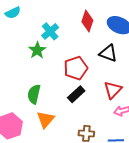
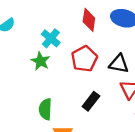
black triangle: (108, 53) -> (119, 64), moved
red pentagon: (76, 68) -> (84, 59), moved

